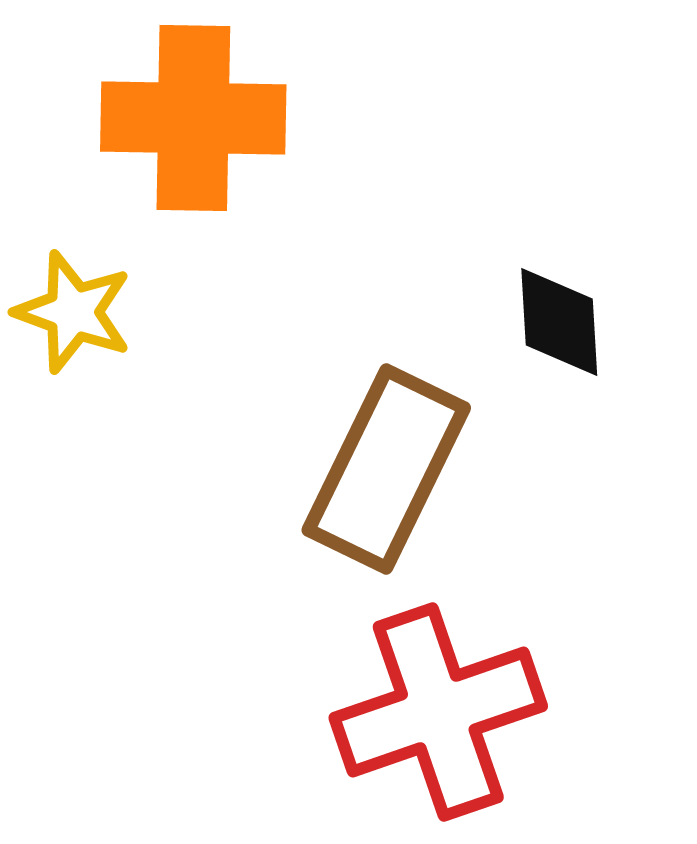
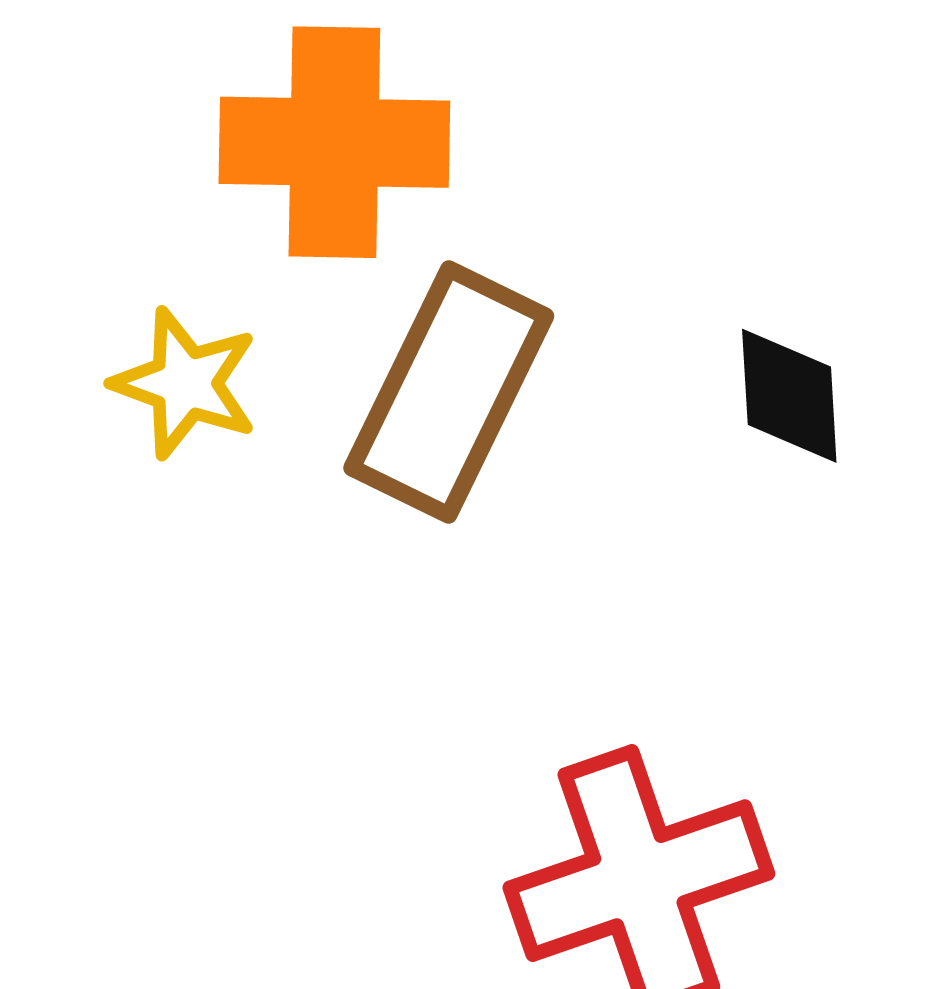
brown rectangle: (386, 469) -> (449, 392), moved

